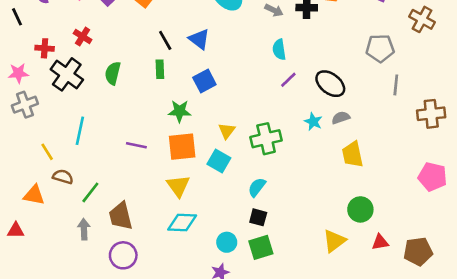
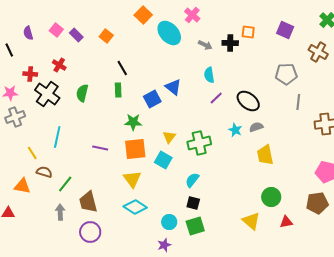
blue triangle: (199, 39) -> (173, 87), moved
cyan diamond: (182, 223) -> (135, 207), turned 30
yellow triangle: (334, 241) -> (251, 221), turned -42
brown pentagon: (418, 251) -> (317, 203), moved

